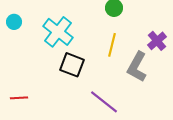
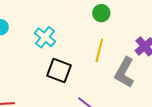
cyan cross: (58, 32) -> (45, 37), size x0.7

